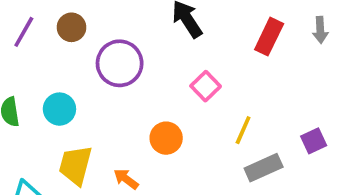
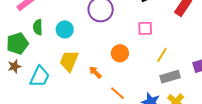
pink square: (206, 86) -> (145, 28), turned 35

